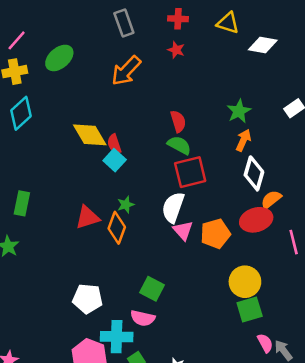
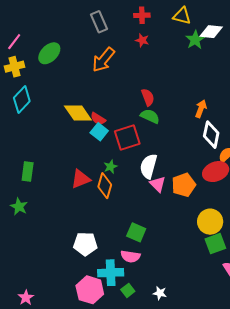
green star: (239, 111) -> (195, 40), moved
red semicircle: (114, 144) -> (98, 119), turned -35
red square: (190, 172) -> (127, 137), moved

